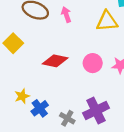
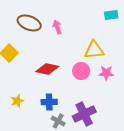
yellow triangle: (107, 21) -> (94, 50), moved
blue cross: (40, 108) -> (49, 102), moved, turned 35

